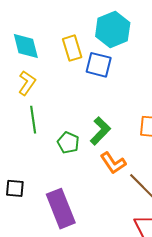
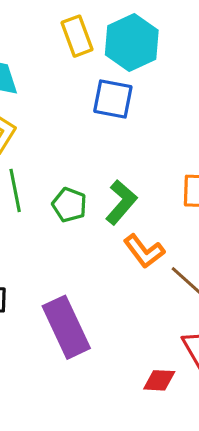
yellow rectangle: (72, 48) -> (77, 36), moved
green pentagon: (68, 143) -> (69, 205), moved

